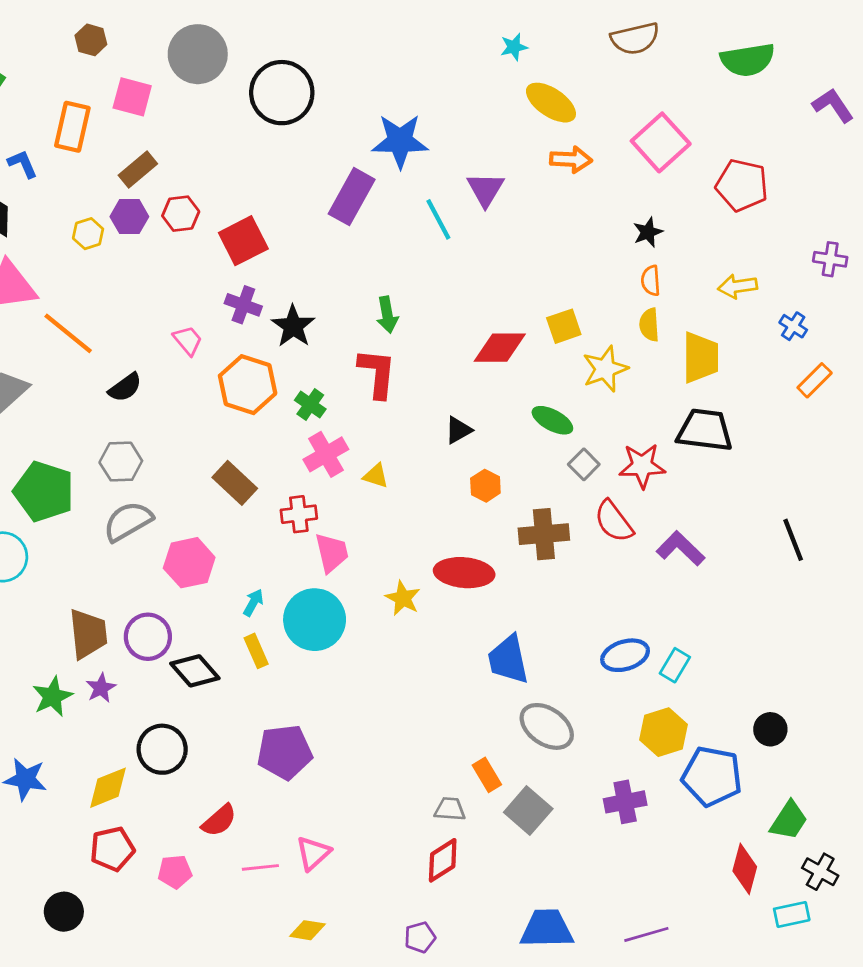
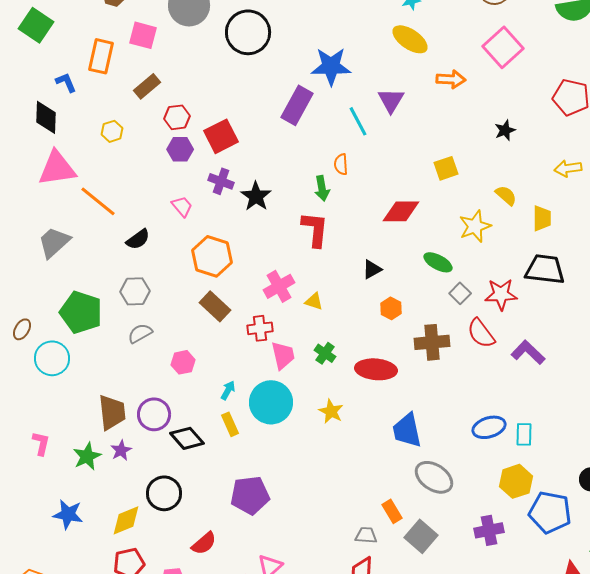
yellow ellipse: (551, 103) -> (410, 39), moved
pink square: (661, 142) -> (503, 47), moved
purple hexagon: (129, 217) -> (180, 149), moved
orange semicircle: (651, 281) -> (341, 164), moved
yellow semicircle: (649, 325) -> (506, 195), turned 135
yellow square: (564, 326) -> (446, 168), moved
yellow trapezoid: (701, 358) -> (542, 218), size x0.7
orange hexagon: (248, 385) -> (212, 256), moved
green cross: (310, 405) -> (325, 353), moved
gray semicircle: (128, 521) -> (140, 333), size x0.7
pink hexagon: (189, 563) -> (183, 362), size x0.7
yellow star: (403, 598) -> (331, 411), moved
cyan rectangle: (675, 665) -> (524, 434), turned -30

